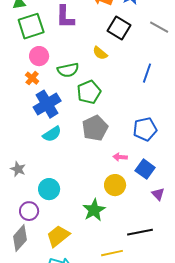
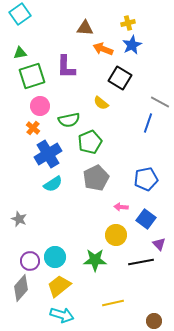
gray line: (159, 27) -> (160, 102), moved
cyan circle: (49, 189) -> (55, 257), moved
green star: (94, 210) -> (95, 260), turned 30
black line: (140, 232) -> (141, 262), moved

